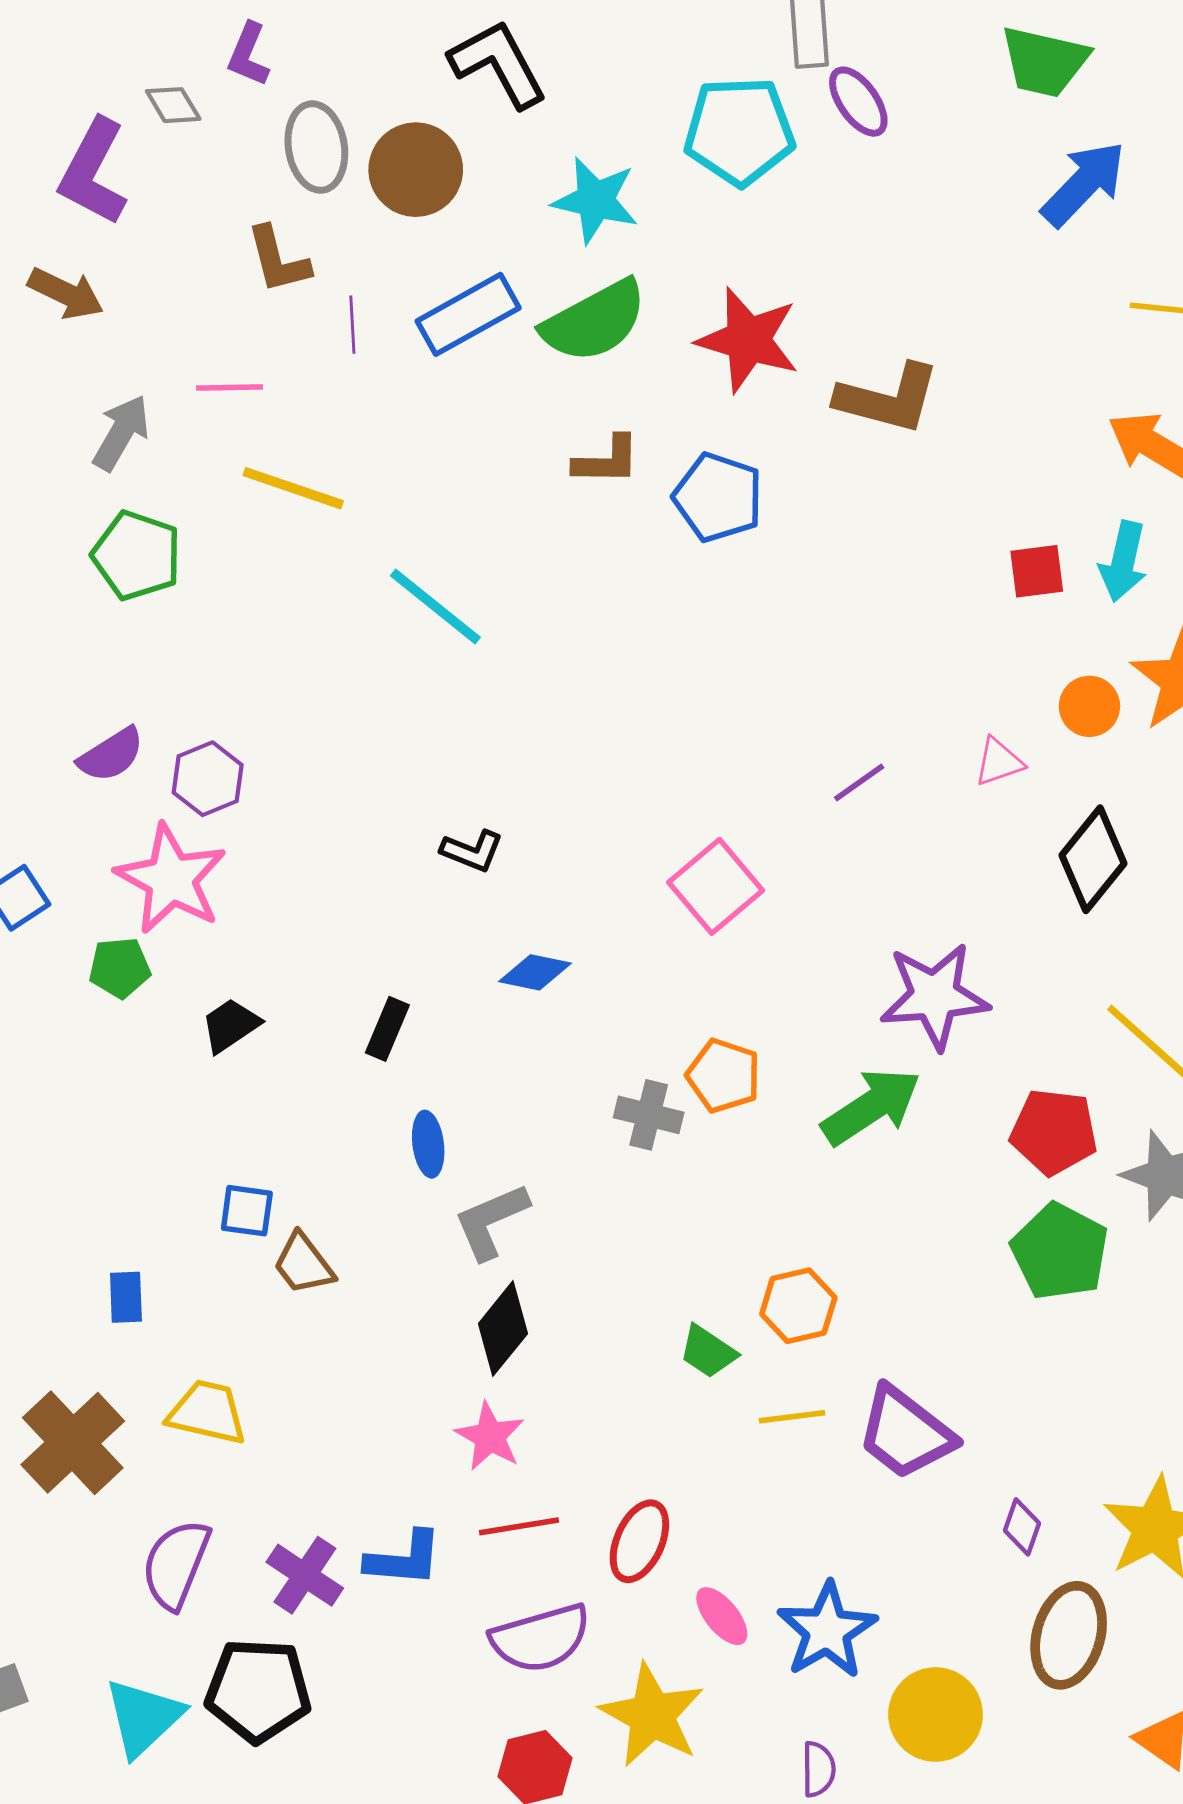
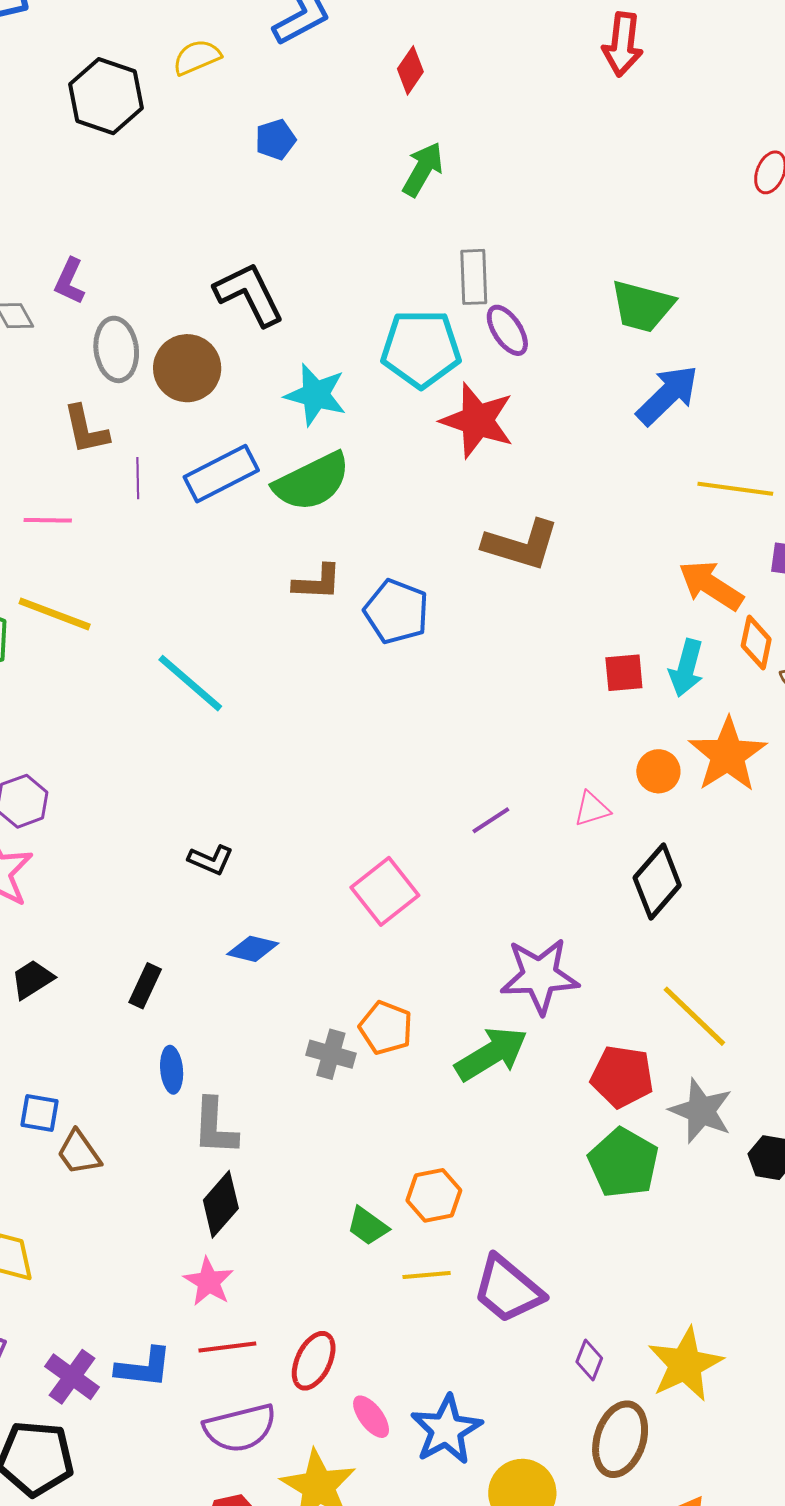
red star: (748, 340) -> (477, 421), moved
yellow line: (293, 488) -> (55, 614), moved
gray L-shape: (491, 1221) -> (215, 1127), turned -66

